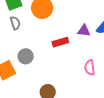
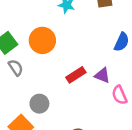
purple triangle: (84, 31) -> (102, 75), moved, turned 32

